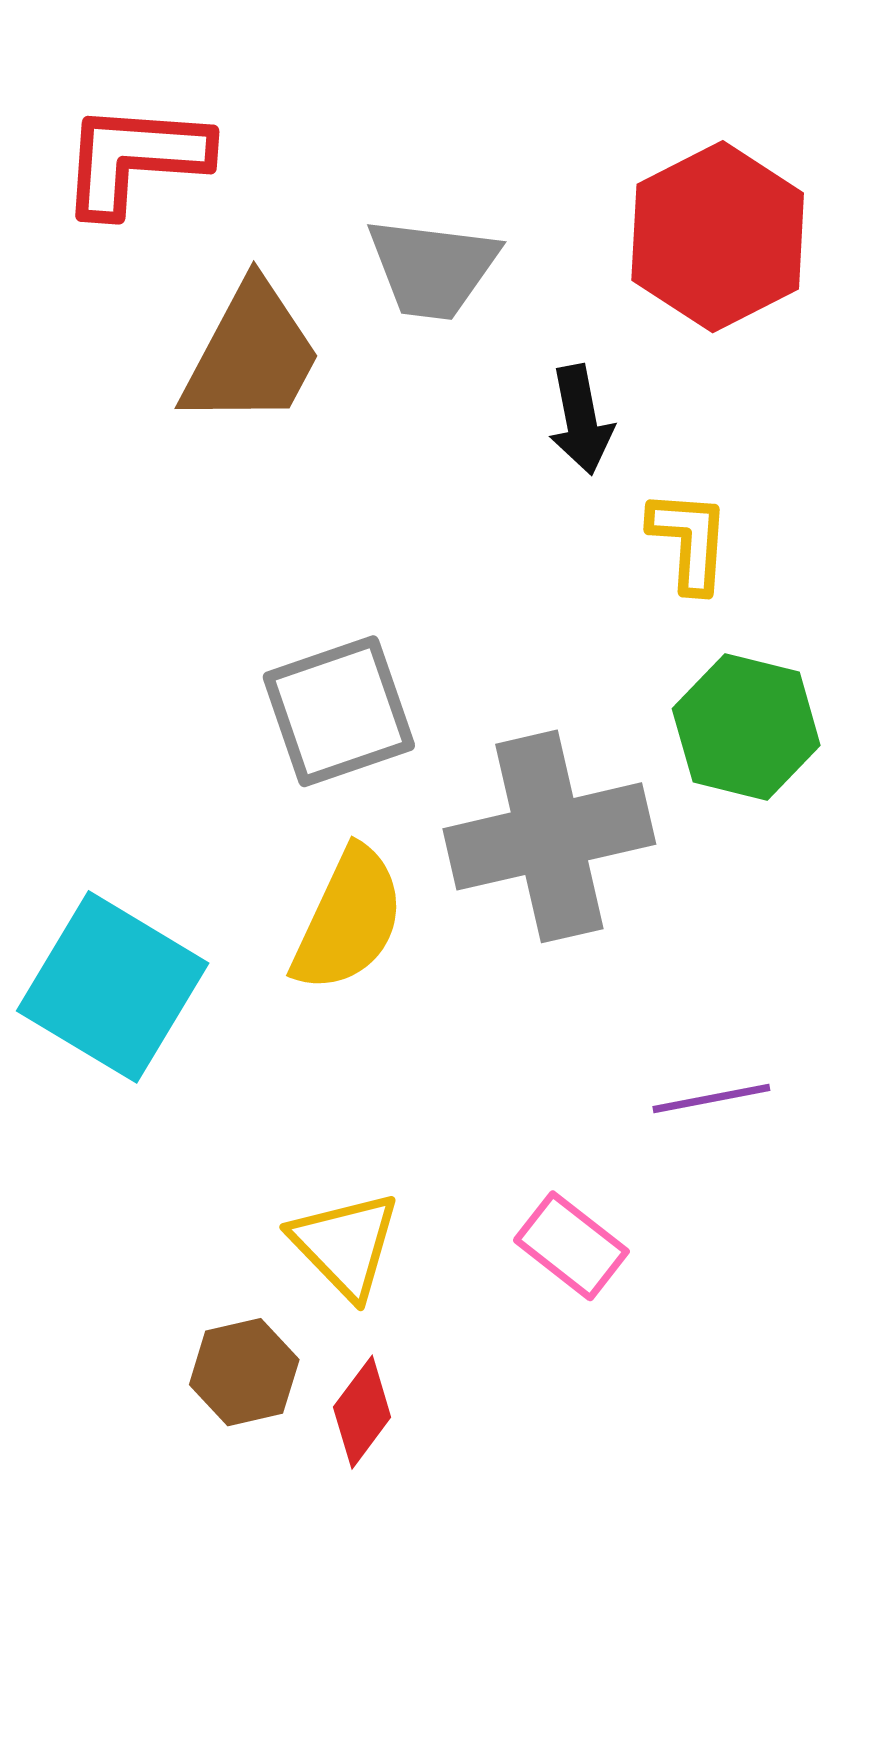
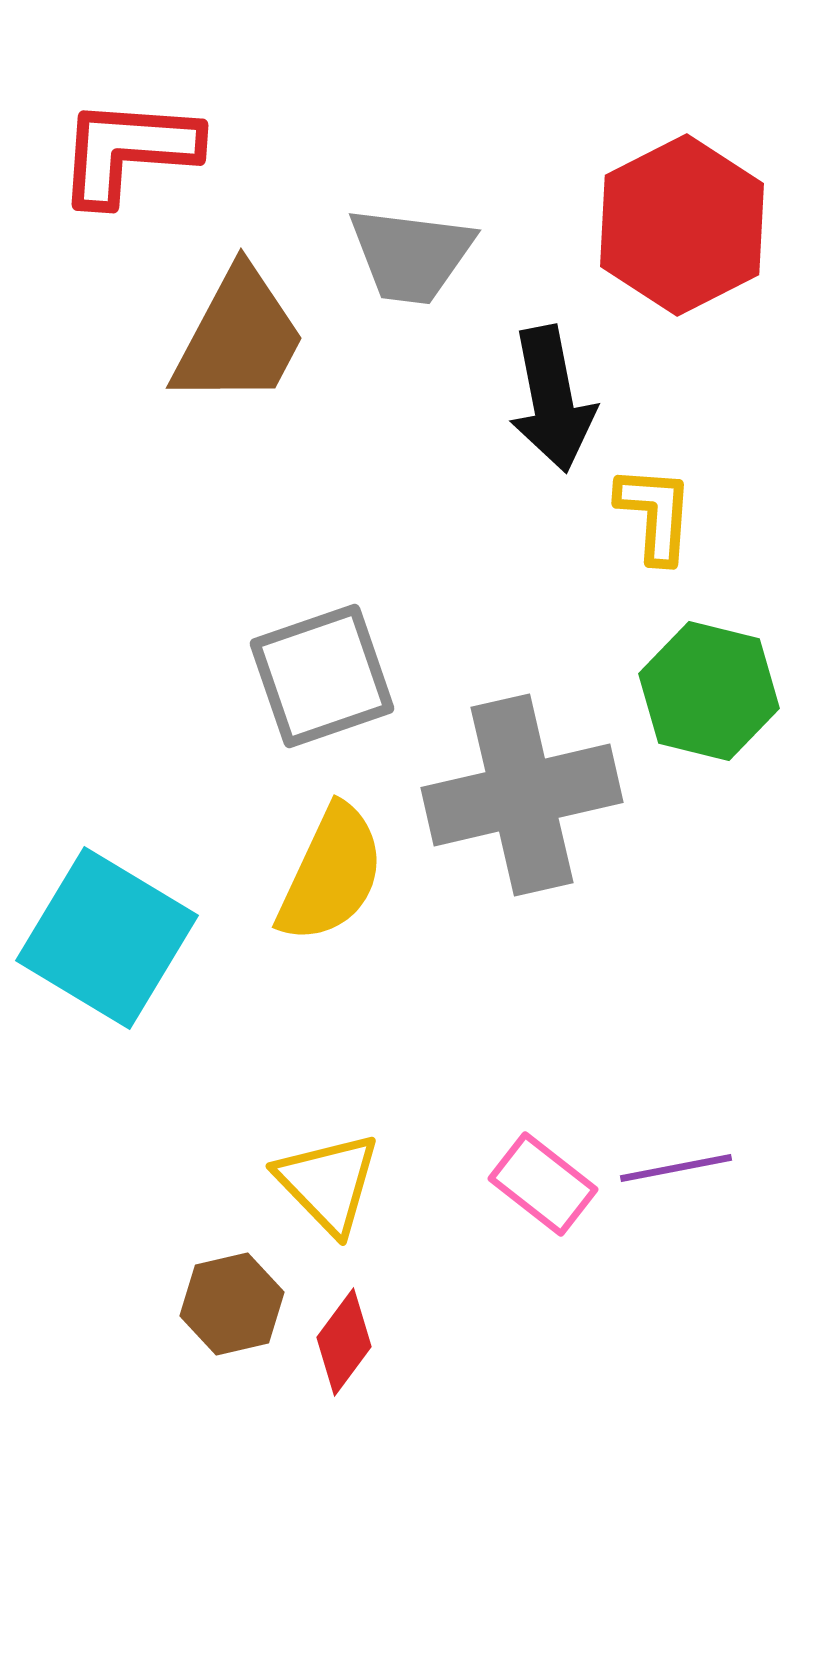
black arrow: (581, 420) -> (552, 399), size x1.4
purple line: (711, 1099) -> (676, 1168), moved

